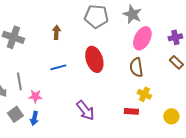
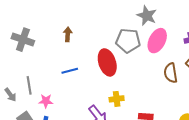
gray pentagon: (96, 16) -> (128, 41), moved
brown semicircle: (136, 67) -> (171, 73), moved
yellow cross: (144, 94) -> (117, 99), moved, turned -32

